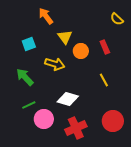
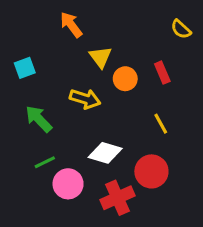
cyan square: (29, 44) -> (25, 68), moved
red circle: (113, 121) -> (151, 171), moved

